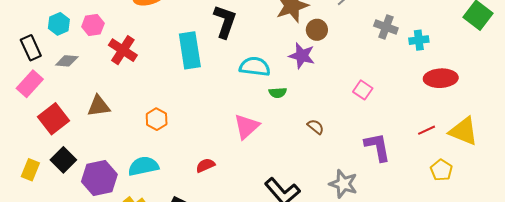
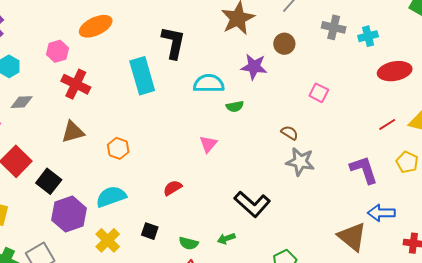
pink hexagon: (93, 25) -> (57, 51), moved
brown circle: (317, 30) -> (284, 44), moved
brown triangle: (99, 106) -> (73, 132), moved
pink triangle: (247, 127) -> (208, 144), size x0.7
brown semicircle: (316, 127) -> (290, 133), moved
purple L-shape: (377, 147) -> (364, 170), moved
black square: (63, 160) -> (49, 181), moved
gray star: (343, 184) -> (300, 162), moved

